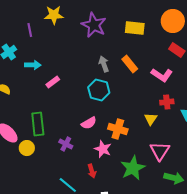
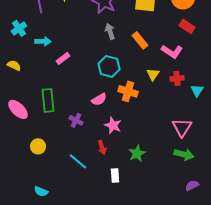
gray arrow: (104, 64) -> (110, 31), moved
yellow triangle: (151, 119) -> (153, 74), moved
orange cross: (118, 129) -> (128, 91), moved
yellow circle: (27, 148) -> (38, 146), moved
pink triangle: (160, 151) -> (182, 127), moved
green star: (133, 168) -> (137, 153), moved, size x0.7

